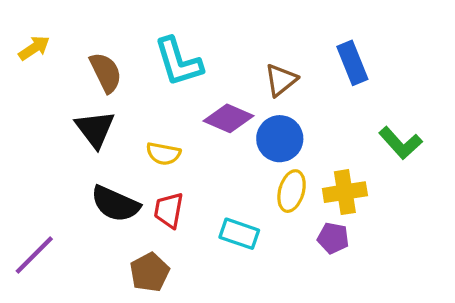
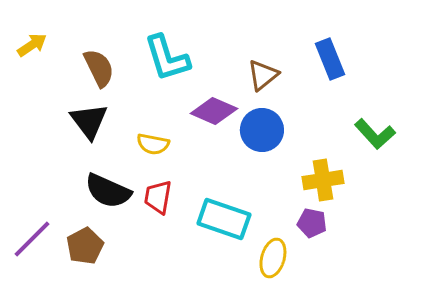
yellow ellipse: (292, 191) -> (273, 258), moved
cyan rectangle: (239, 234) -> (224, 219), size x1.4
brown pentagon: (149, 272) -> (85, 246), moved

